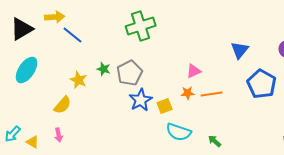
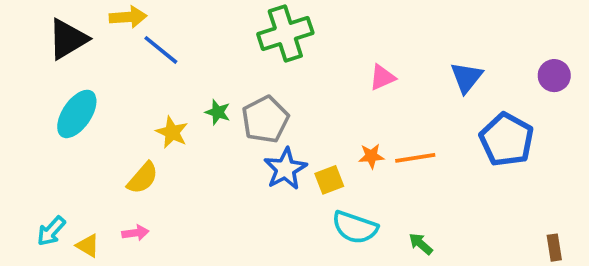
pink triangle: (194, 71) -> (382, 77), moved
pink arrow: (59, 135) -> (135, 233), turned -88

